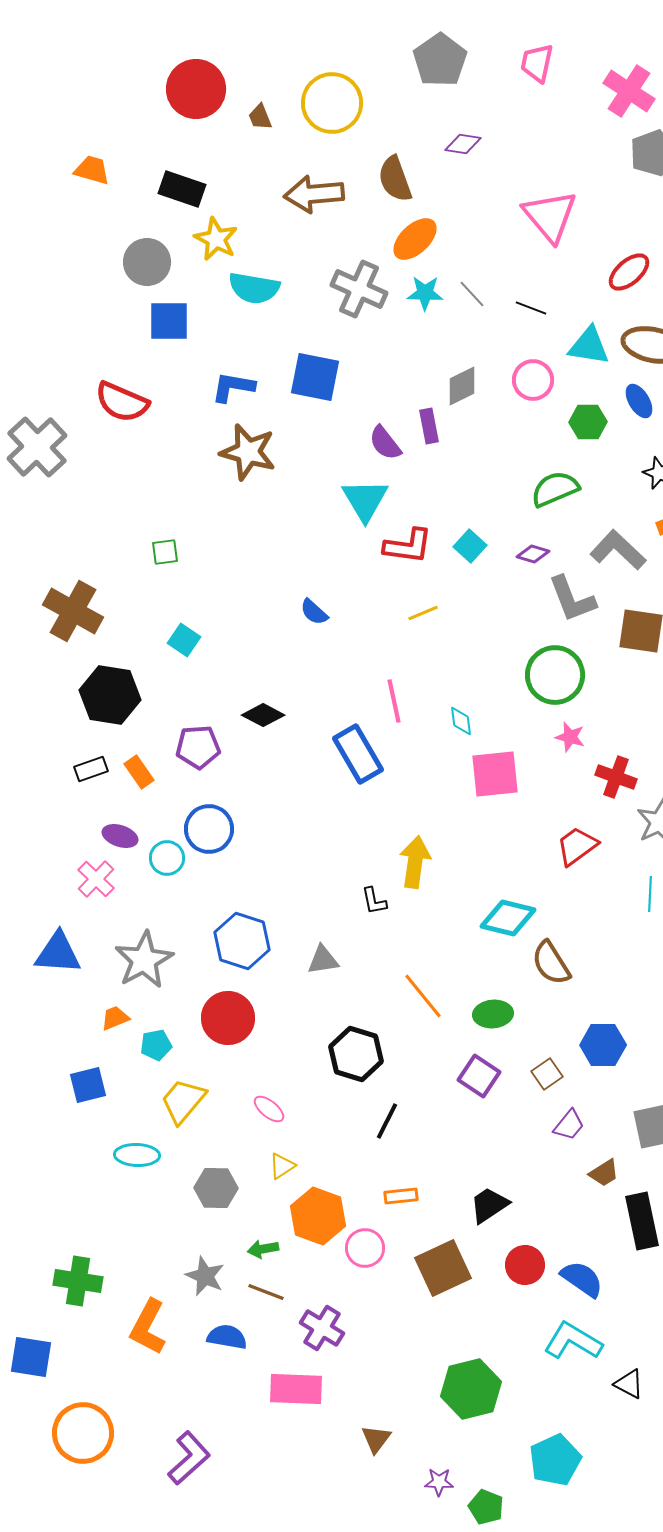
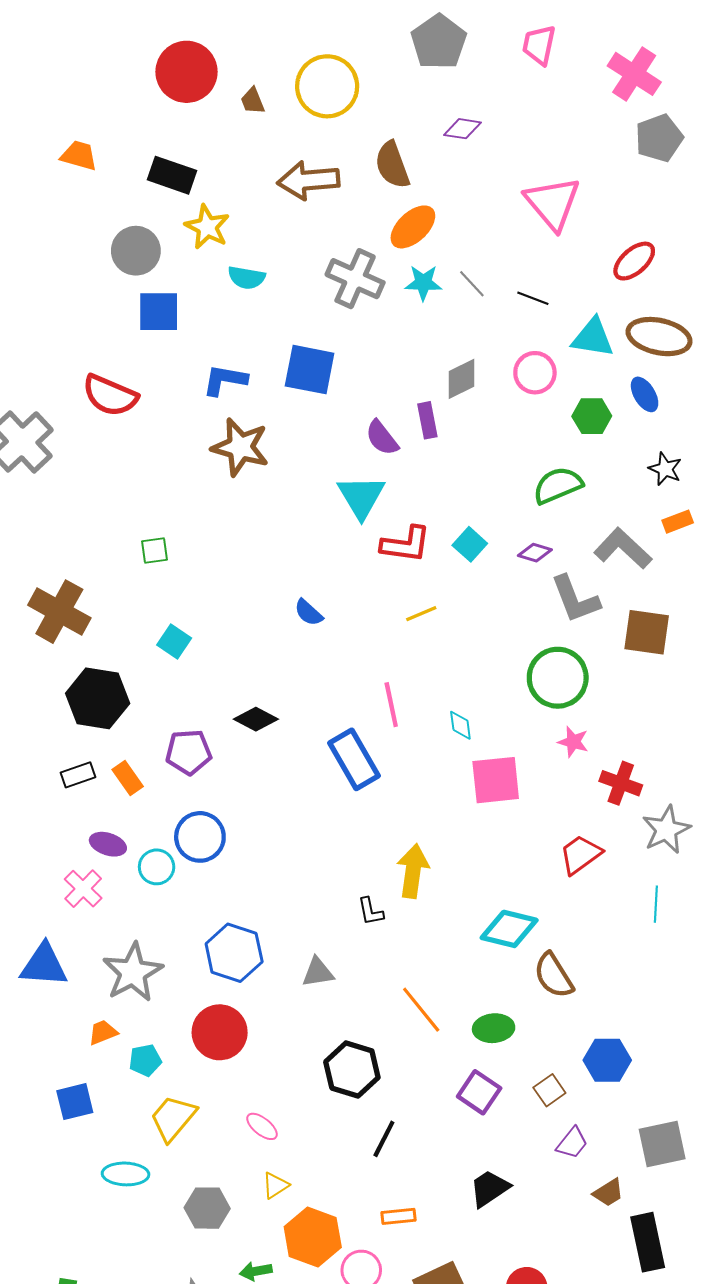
cyan semicircle: (254, 288) -> (246, 278), size x0.7
black trapezoid: (489, 1205) -> (489, 1188), moved

